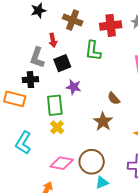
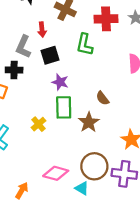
green rectangle: (55, 105) -> (64, 107), moved
brown circle: (92, 162) -> (94, 166), moved
pink diamond: (62, 163) -> (56, 173), moved
cyan triangle: (102, 183) -> (82, 188), turned 48

